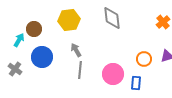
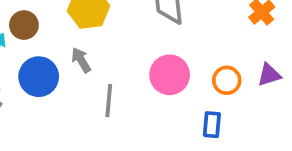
gray arrow: (76, 50) -> (81, 60), moved
pink circle: (113, 74) -> (170, 75), moved

